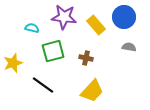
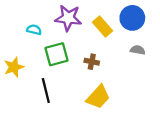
black line: (43, 85) -> (46, 91), turned 40

